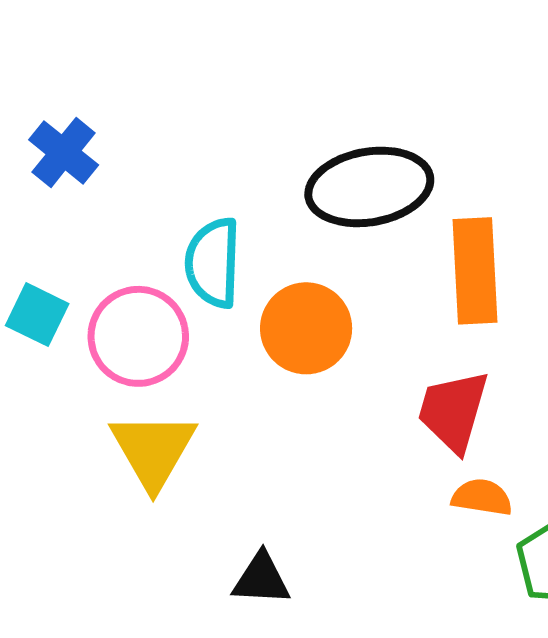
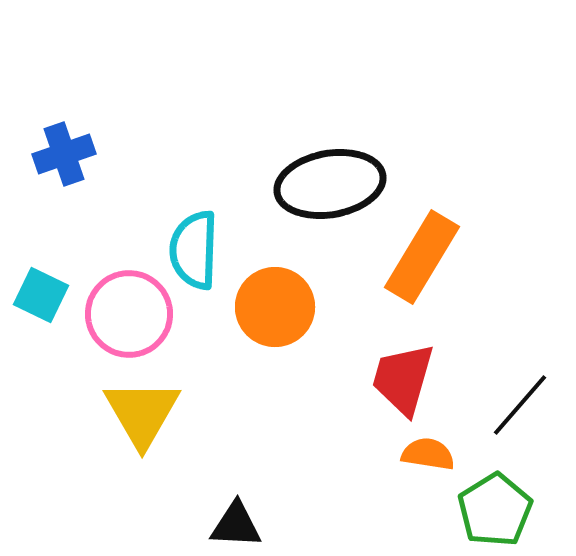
blue cross: (64, 152) -> (64, 154), turned 32
orange rectangle: (475, 271) -> (422, 257), turned 34

